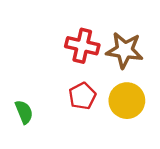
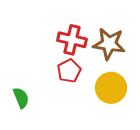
red pentagon: (82, 96) -> (69, 71), moved

